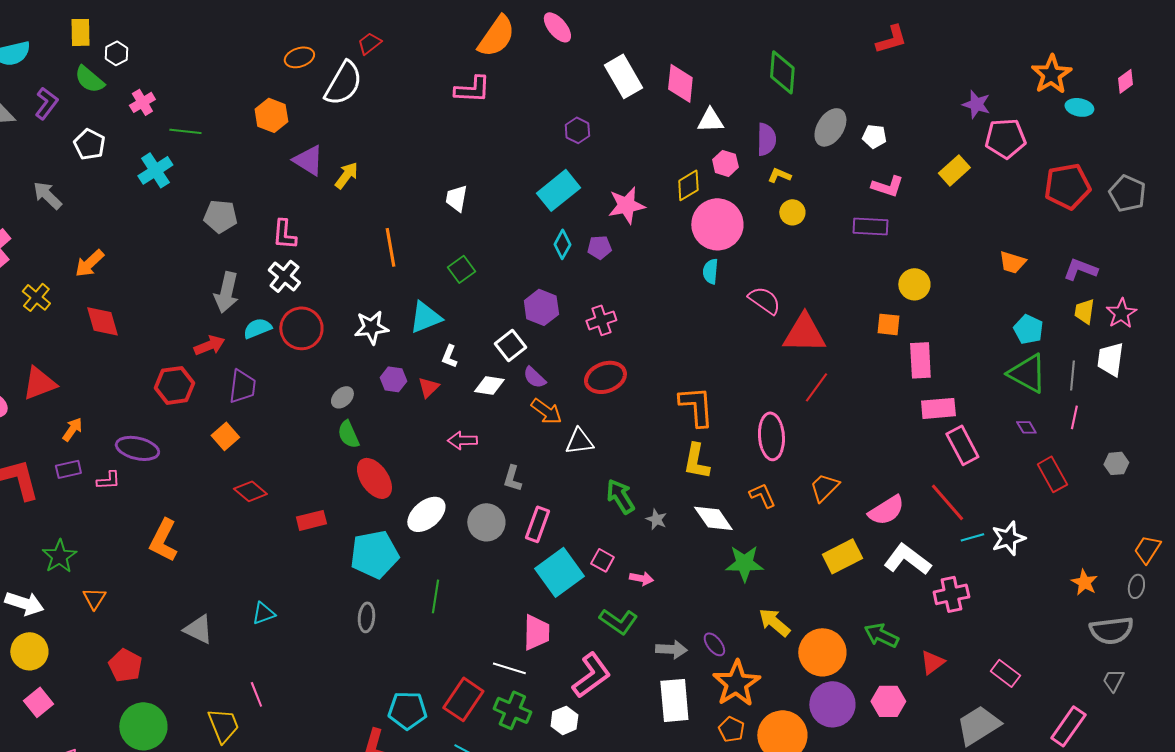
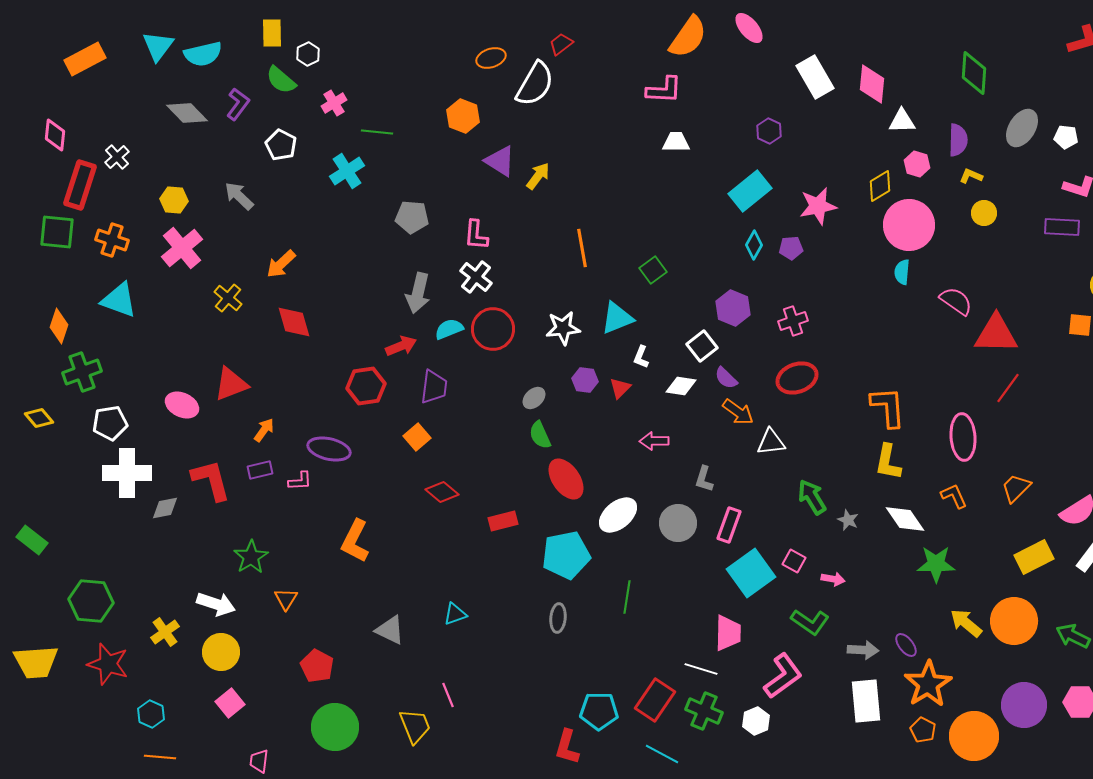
white trapezoid: (456, 198) -> (676, 142), moved, turned 80
orange circle: (822, 652) -> (1014, 621), moved

